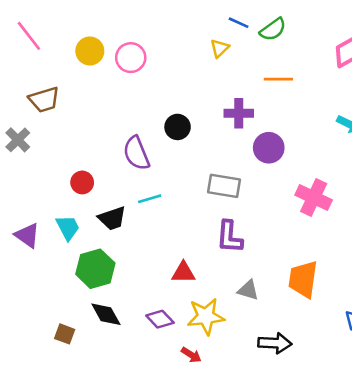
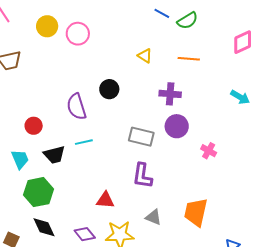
yellow triangle: (220, 48) -> (145, 56), moved, turned -49
purple cross: (239, 113) -> (170, 94), moved
purple circle: (269, 148) -> (177, 126), moved
pink cross: (314, 198) -> (209, 151), size x0.6

